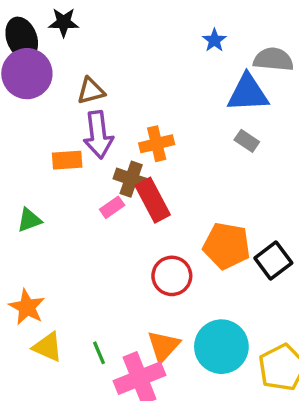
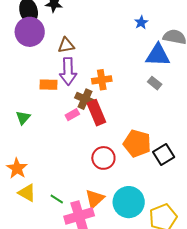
green triangle: (29, 220) -> (23, 118), turned -35
green line: (99, 353) -> (57, 199), turned -40

